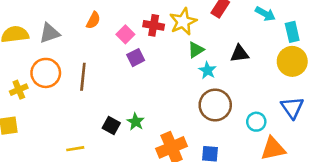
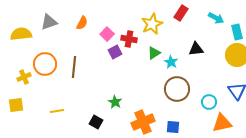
red cross: (154, 25) -> (129, 39), moved
gray triangle: (50, 33) -> (49, 22), moved
green triangle: (196, 50) -> (154, 53), moved
black square: (111, 126) -> (96, 122), moved
yellow line: (75, 149) -> (57, 111), moved

